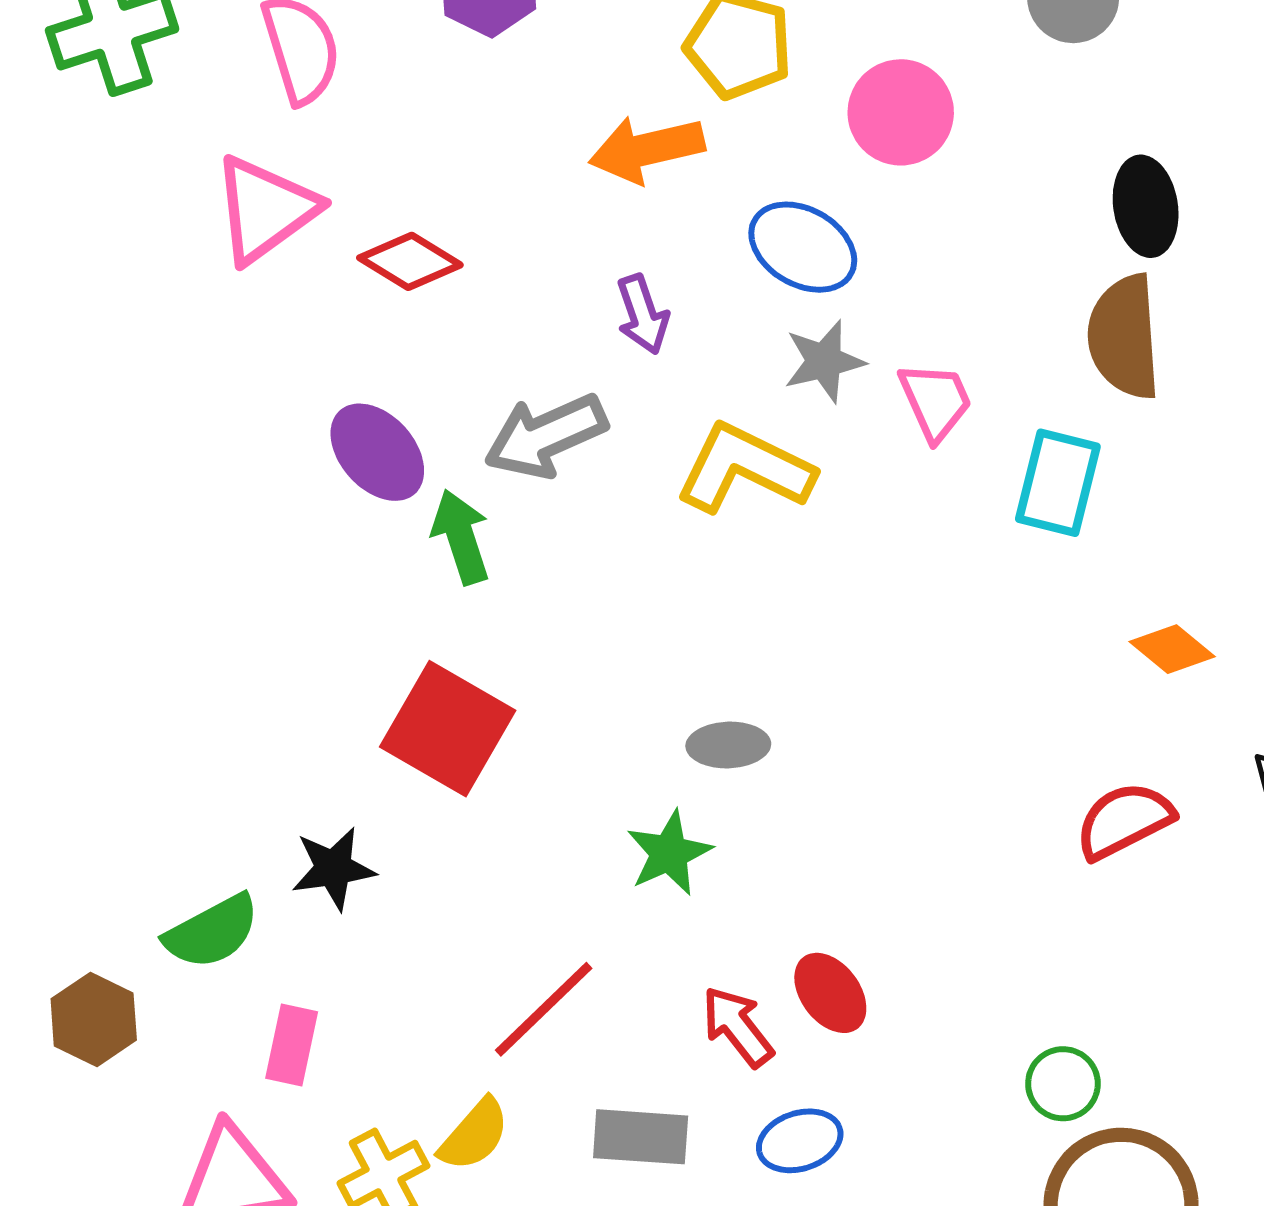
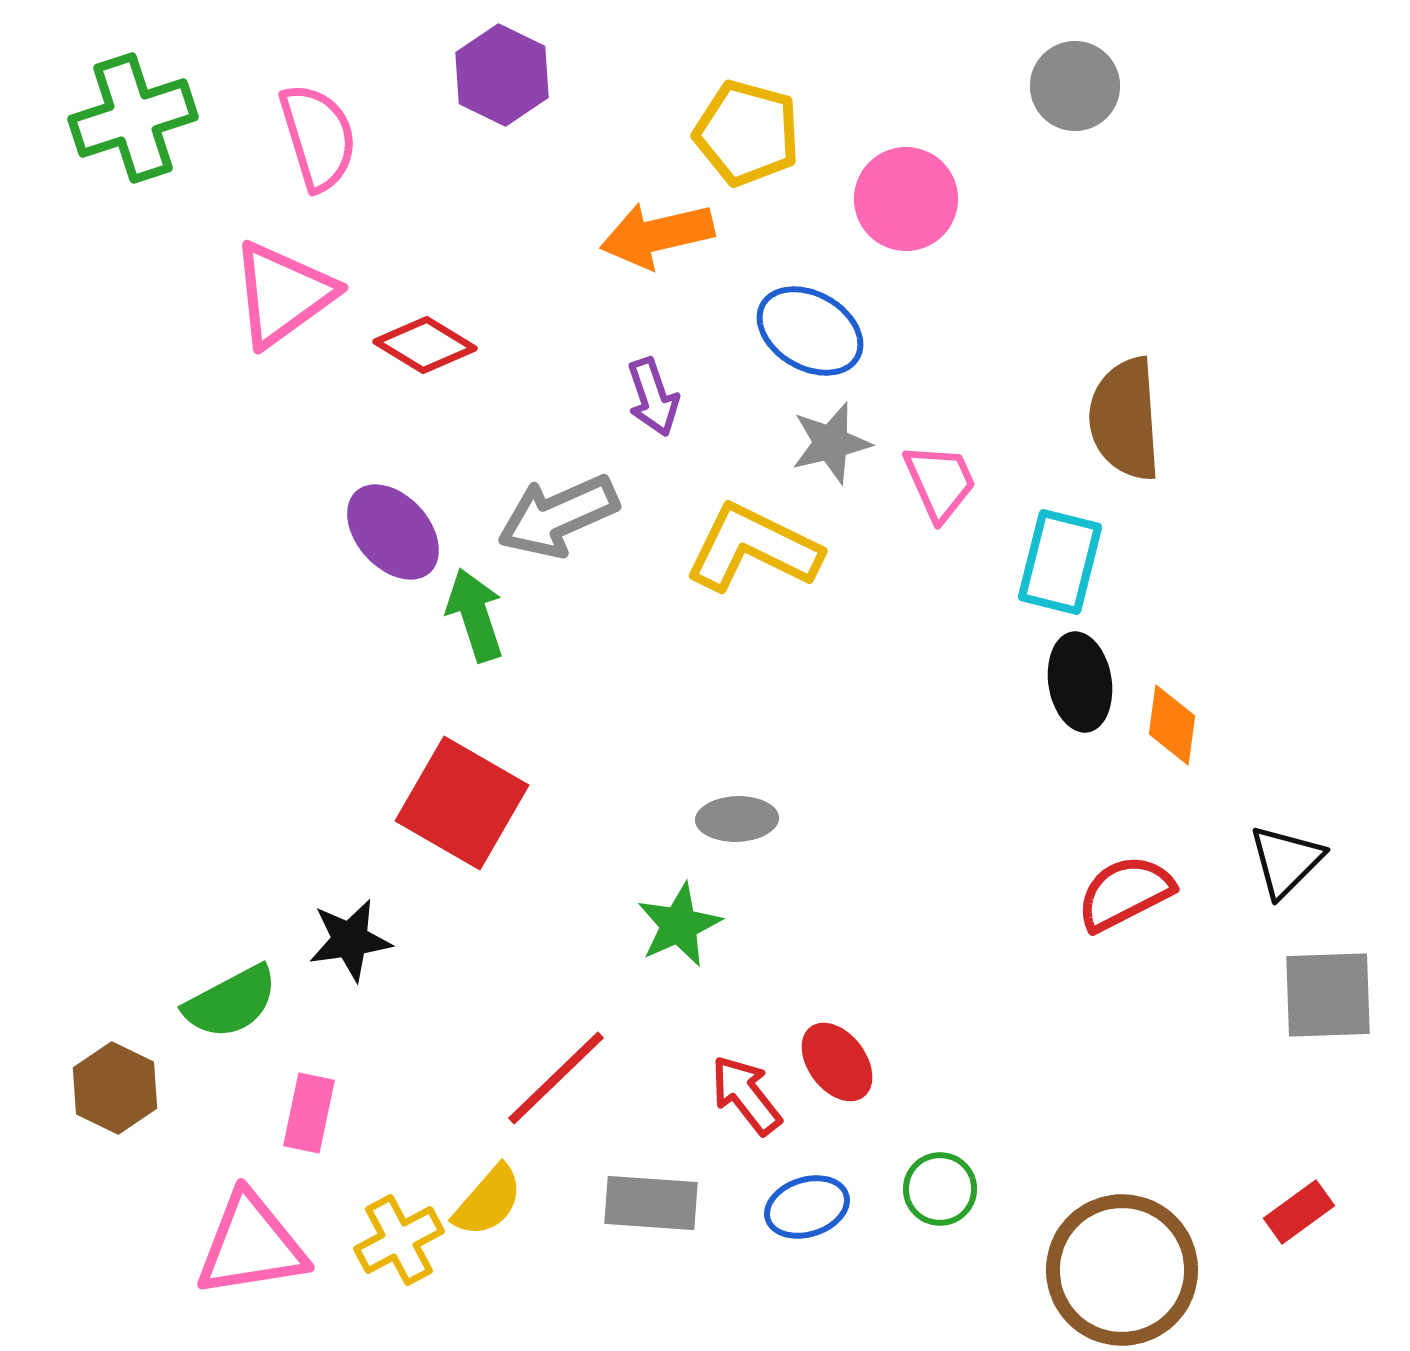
black ellipse: (1146, 206) -> (1080, 682), moved
orange diamond: (1172, 649) -> (1172, 725), turned 58
green circle: (1063, 1084) -> (940, 1189), moved

